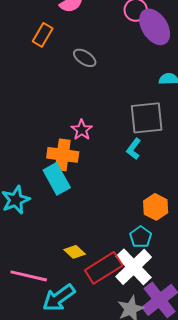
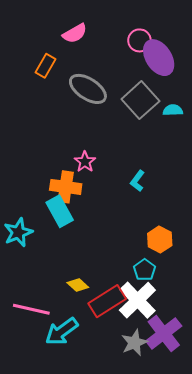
gray ellipse: (85, 58) -> (88, 89), size x1.6
gray square: (147, 118) -> (140, 100), moved, turned -36

